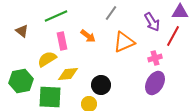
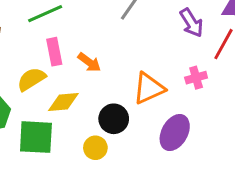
orange arrow: (88, 36) -> (89, 62), moved
orange triangle: (124, 42) -> (149, 88), moved
purple ellipse: (155, 83) -> (175, 133), moved

